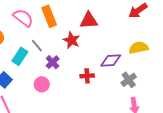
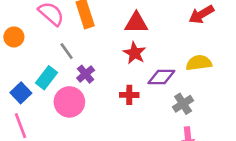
red star: (72, 40) -> (135, 53), moved
cyan rectangle: (20, 56) -> (46, 78), moved
pink circle: (42, 84) -> (69, 102), size x1.5

